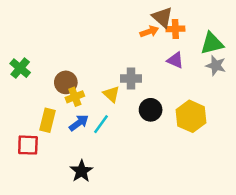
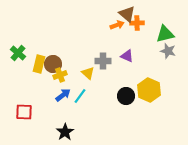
purple triangle: (175, 60) -> (127, 56), moved
black circle: (151, 110) -> (126, 96), moved
yellow rectangle: (48, 120) -> (39, 64), moved

